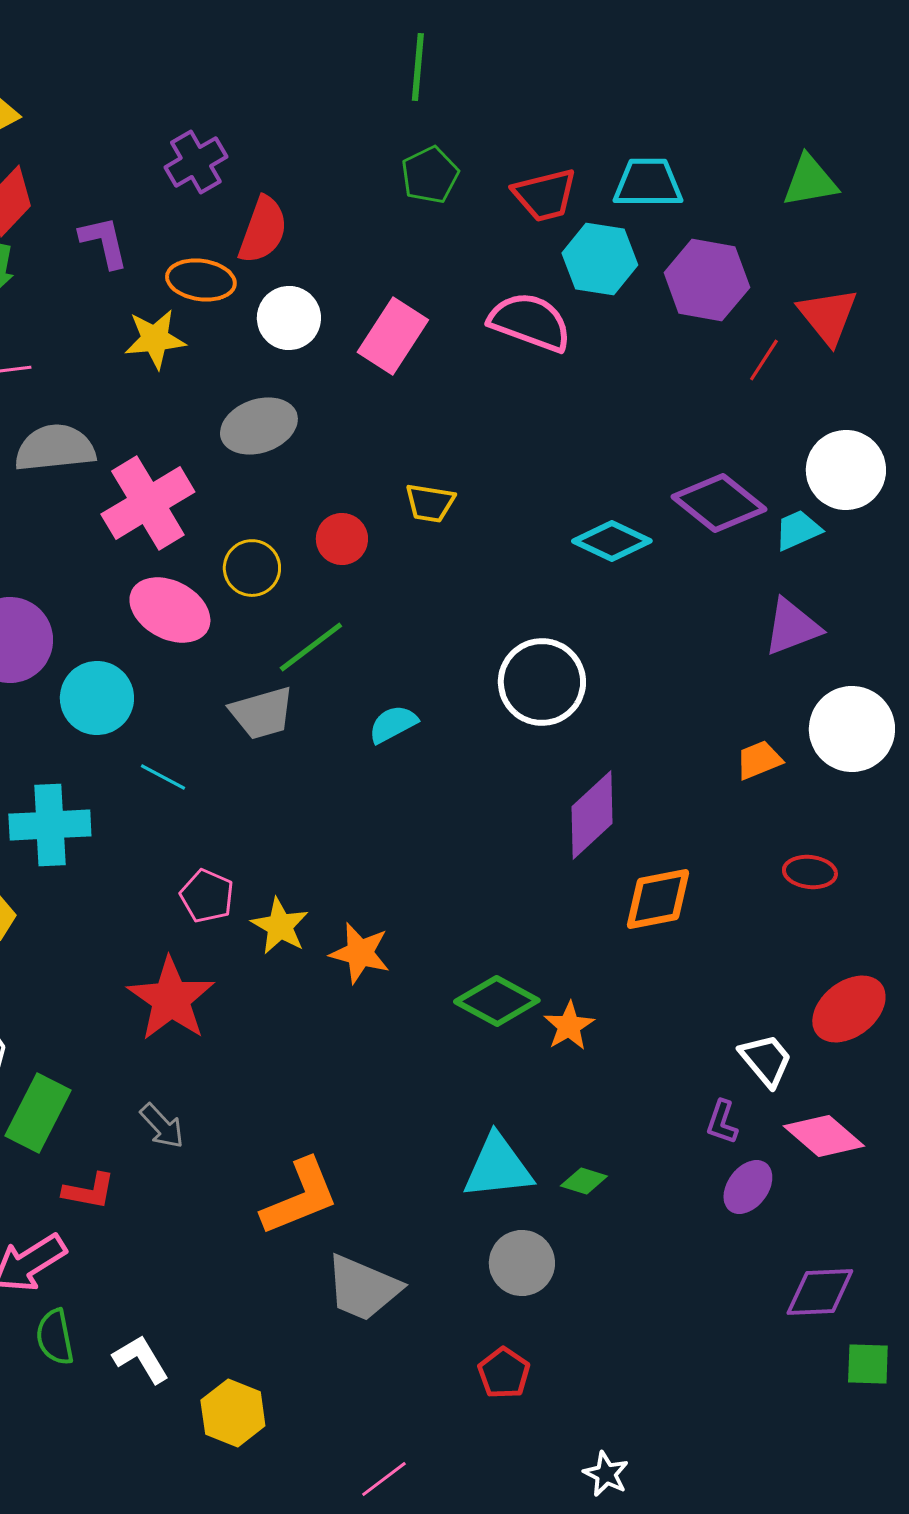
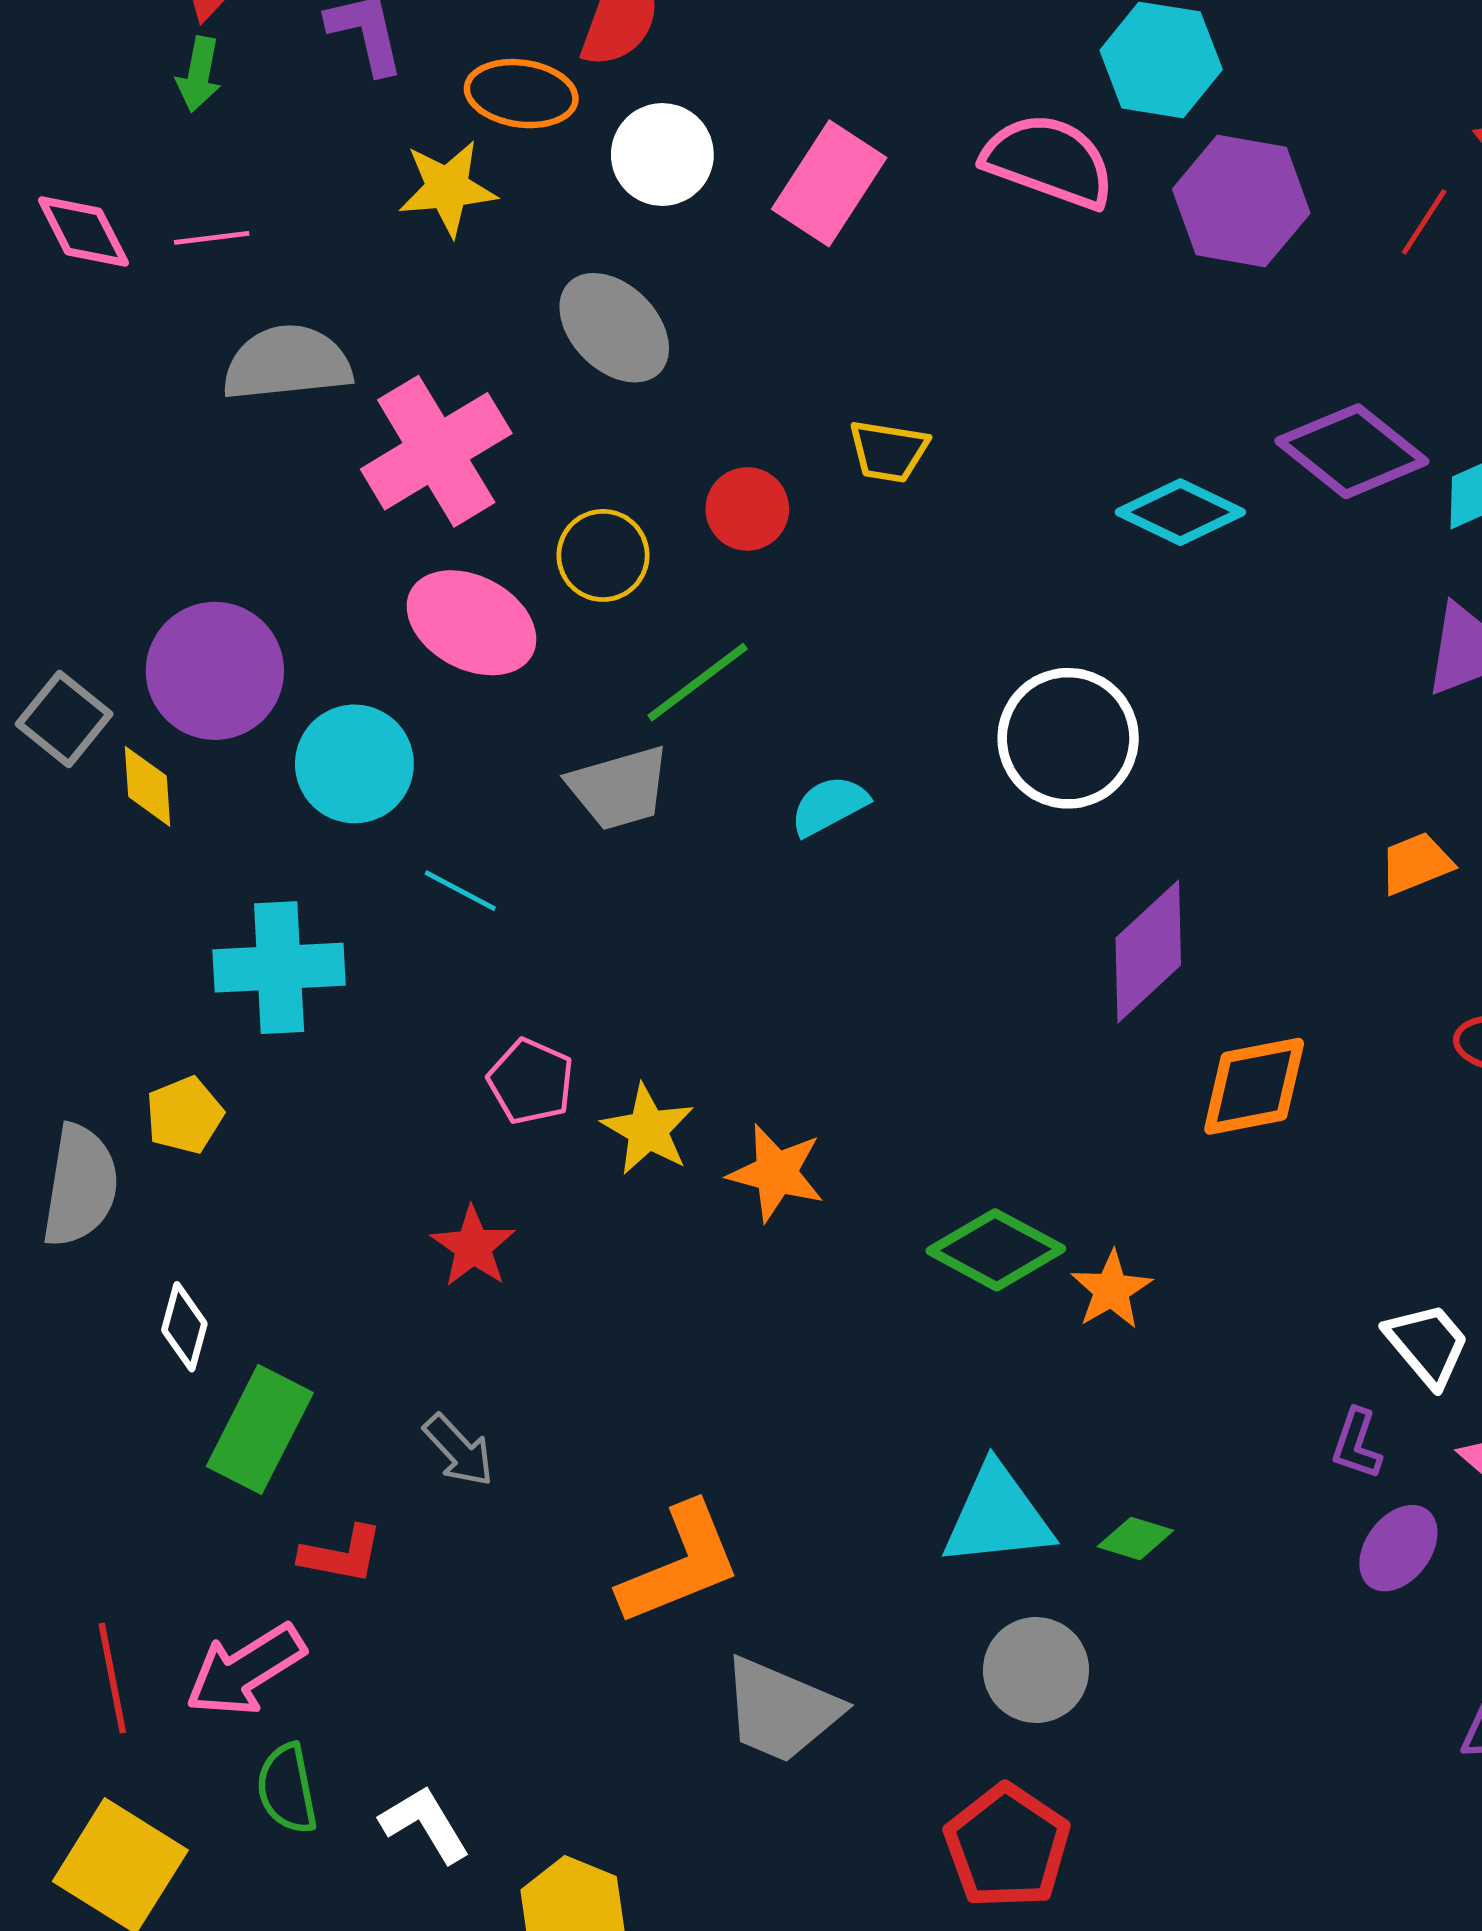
purple hexagon: (707, 280) -> (1241, 201), moved
gray ellipse: (259, 426) -> (614, 328), turned 64
red star: (171, 999) -> (473, 1247), size x0.6
red pentagon: (504, 1373) -> (1007, 1846), size x1.5

